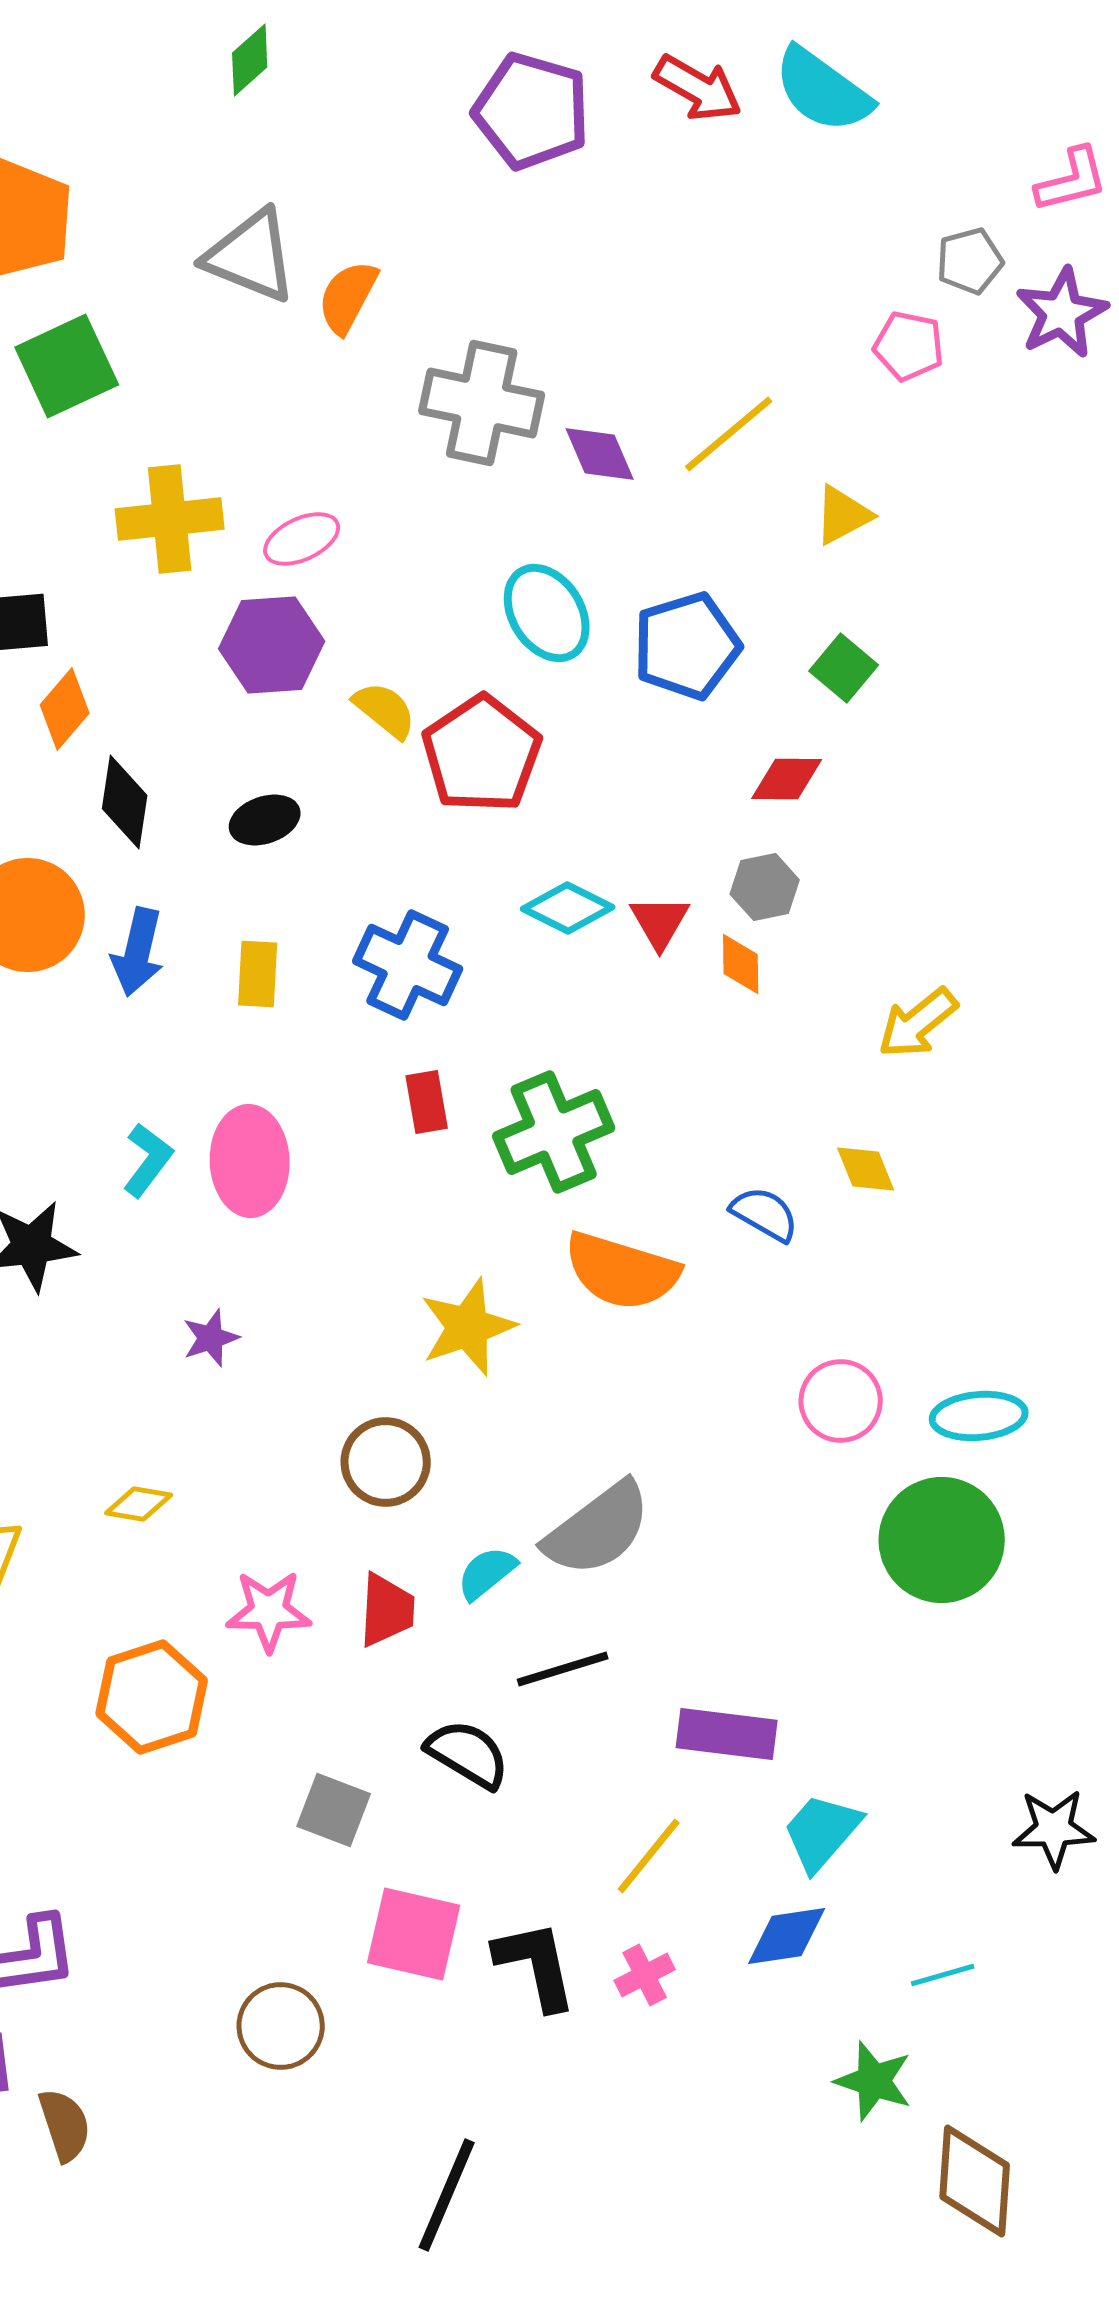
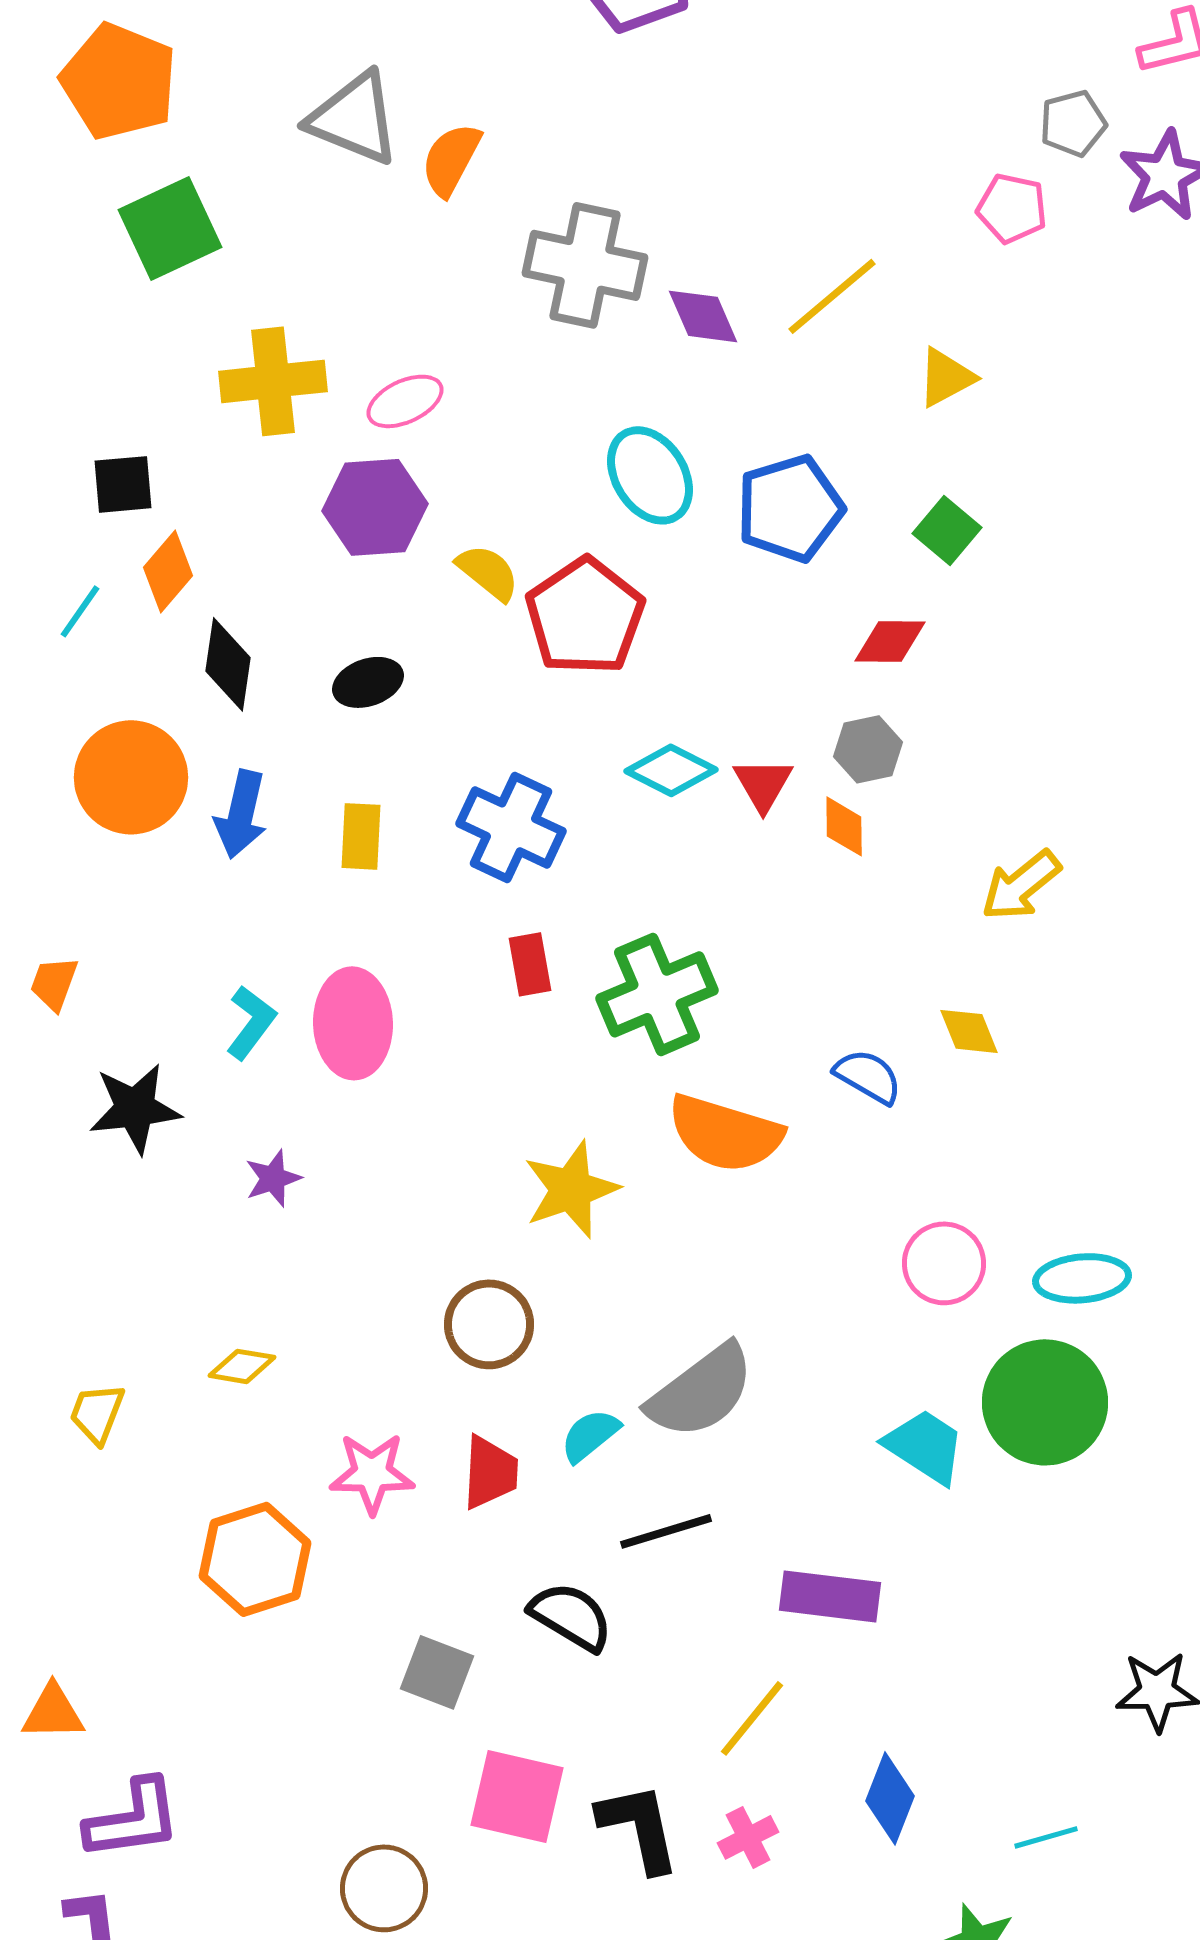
purple star: (211, 1338) -> (273, 1178), moved
cyan trapezoid: (822, 1832) -> (925, 1446), moved, turned 82
blue diamond: (787, 1936) -> (890, 1798), turned -60

